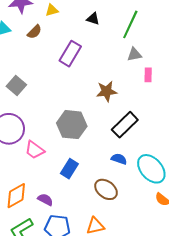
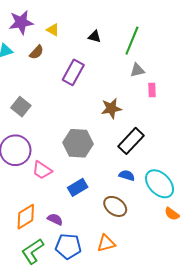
yellow triangle: (52, 10) -> (53, 30), turned 48
blue rectangle: (69, 169) -> (78, 187), turned 30

